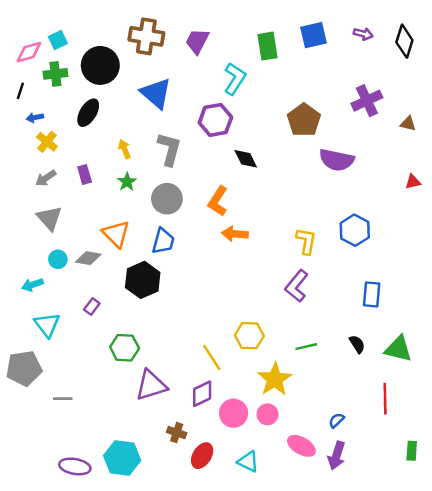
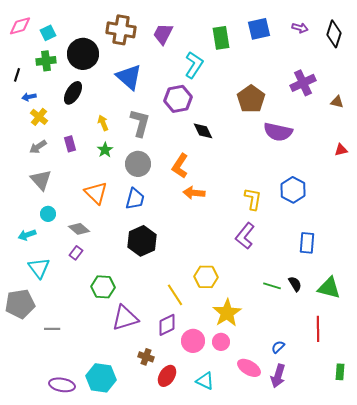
pink diamond: (29, 52) -> (20, 26), moved
gray diamond: (88, 258) -> (79, 229), moved, turned 30
black hexagon: (143, 280) -> (142, 241), moved
green line: (306, 347) -> (272, 286), moved, turned 30

